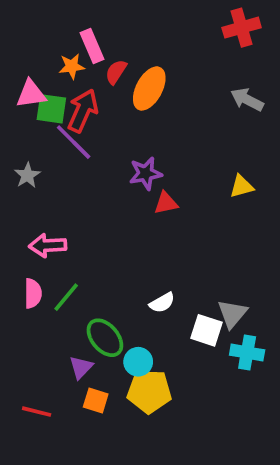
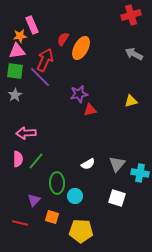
pink rectangle: (92, 46) -> (32, 25), moved
orange star: (72, 66) -> (20, 36), moved
green square: (51, 109) -> (15, 71), moved
gray triangle: (232, 314) -> (117, 164), moved
white square: (206, 330) -> (117, 198), moved
green ellipse: (105, 338) -> (57, 183), turned 40
cyan cross: (247, 353) -> (140, 173), moved
purple triangle: (81, 367) -> (34, 200), moved
yellow pentagon: (149, 391) -> (81, 231), moved

